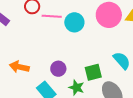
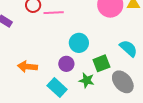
cyan circle: (74, 22) -> (79, 43), moved

